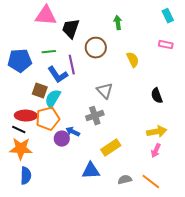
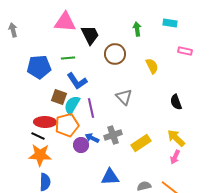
cyan rectangle: (168, 16) -> (170, 23), moved, turned -56
black trapezoid: (71, 29) -> (90, 35), turned 135
purple line: (72, 65) -> (91, 108), moved
gray cross: (95, 116) -> (113, 135), moved
yellow arrow: (157, 132) -> (176, 138), turned -126
yellow rectangle: (111, 148) -> (141, 143), moved

